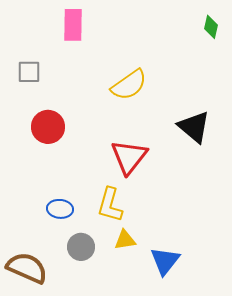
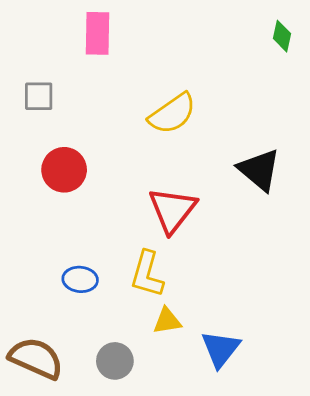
gray circle: (81, 247) -> (115, 361), moved

